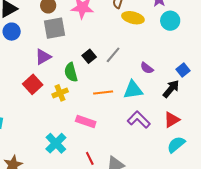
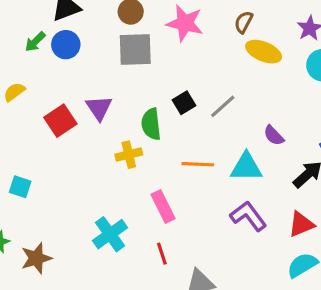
purple triangle: (43, 57) -> (99, 108), moved, turned -42
red square: (33, 84) -> (60, 121), moved
pink rectangle: (86, 122) -> (163, 207), turned 36
red line: (90, 158) -> (162, 254), moved

